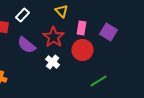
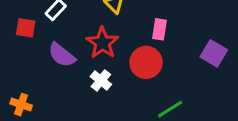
pink rectangle: (82, 28) -> (160, 29), moved
purple square: (109, 32) -> (214, 53), moved

